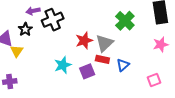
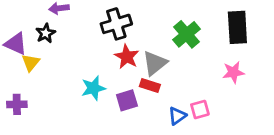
black cross: (53, 20) -> (116, 24), moved
red star: (84, 41) -> (127, 57), turned -30
blue triangle: (123, 65) -> (177, 116), moved
pink square: (154, 80) -> (200, 109), moved

